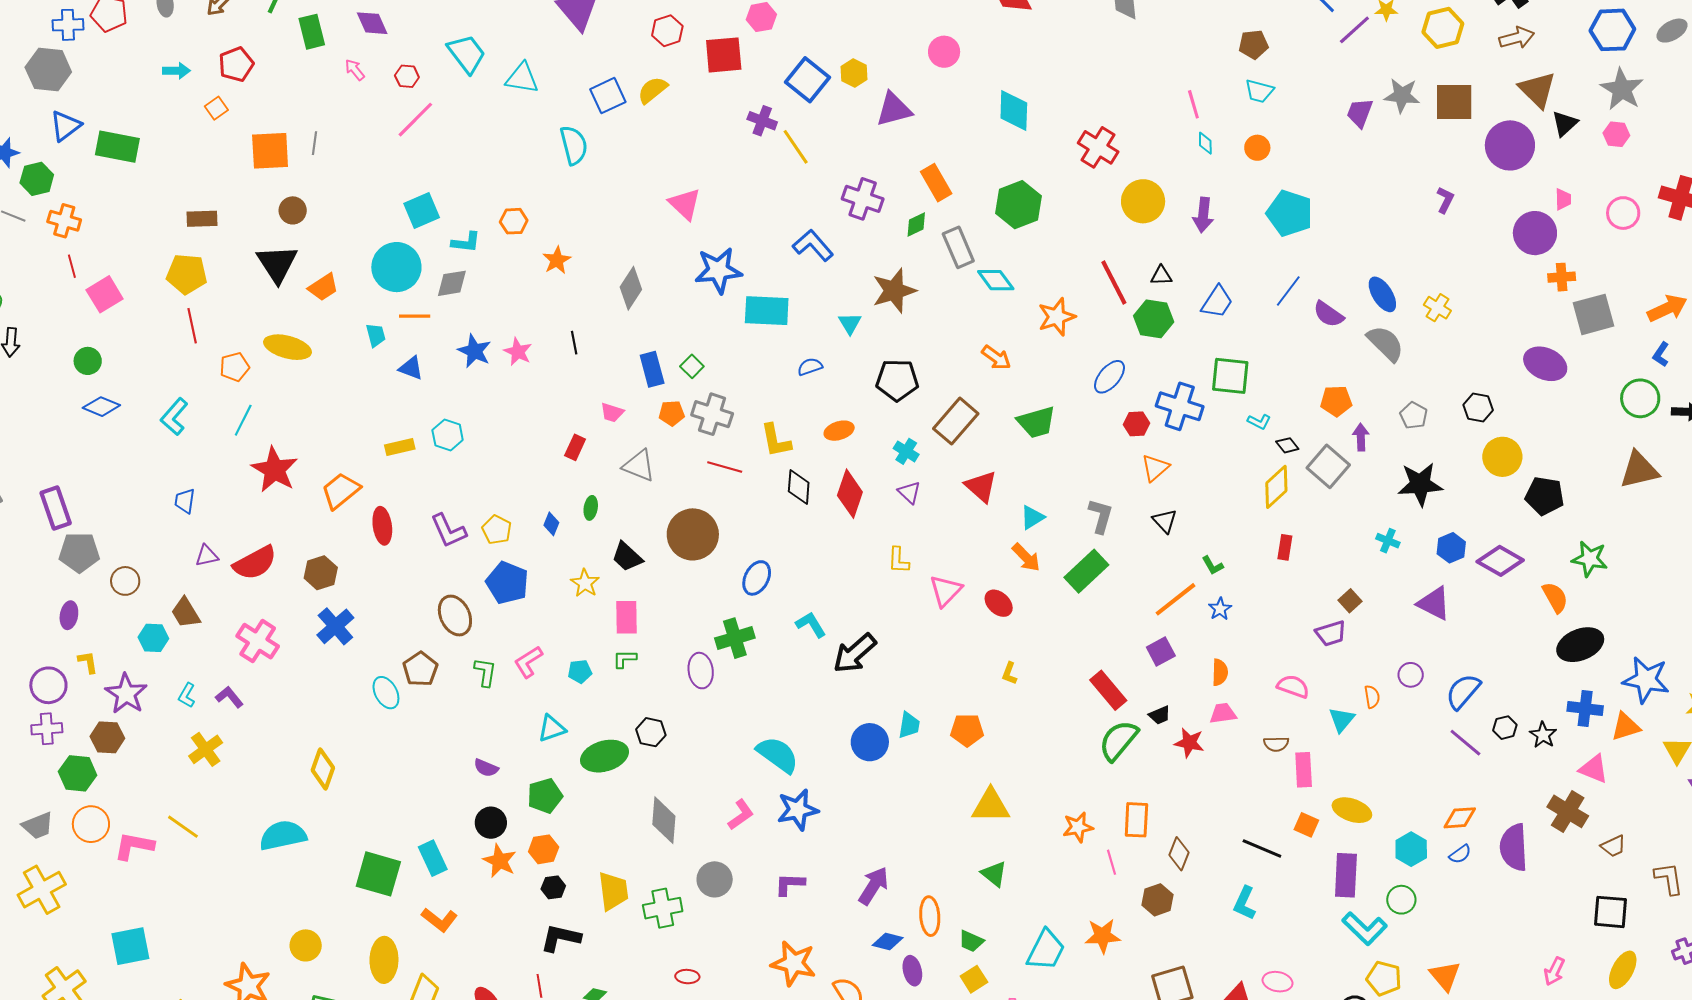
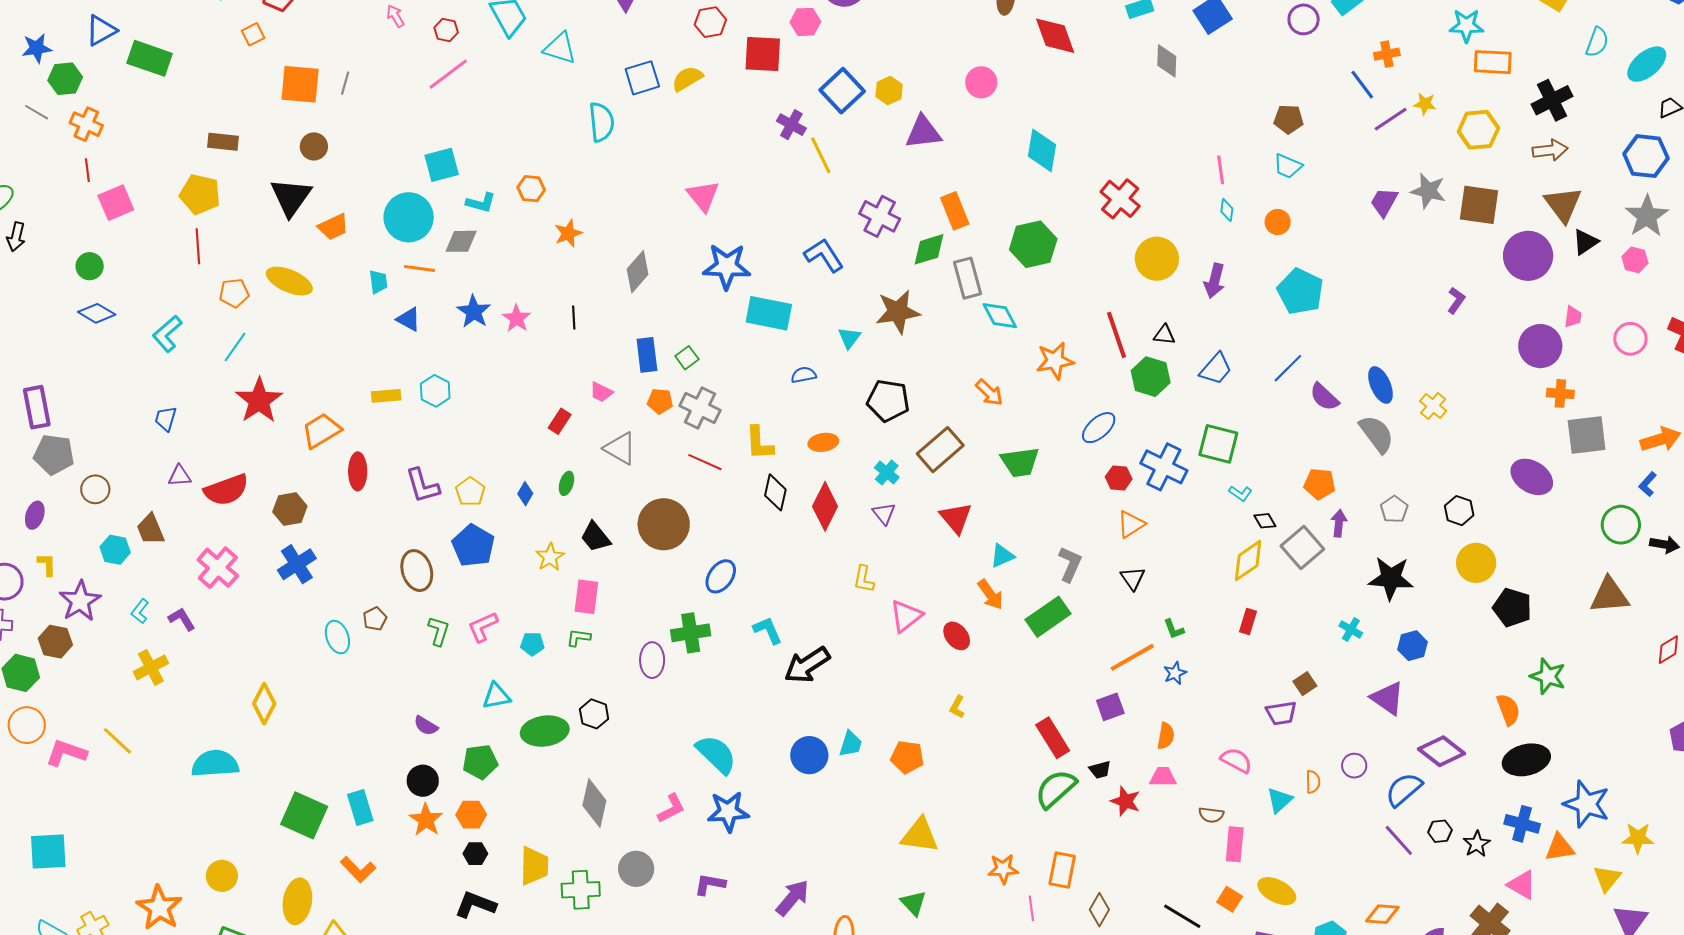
green diamond: (916, 224) -> (929, 249), size x1.4
purple diamond: (1500, 561) -> (1441, 751), moved
brown pentagon: (420, 669) -> (375, 619), size x0.7

